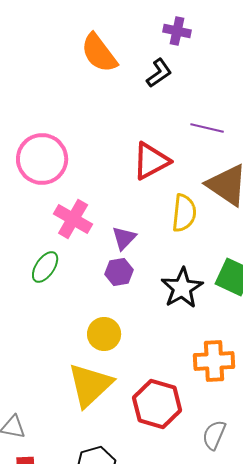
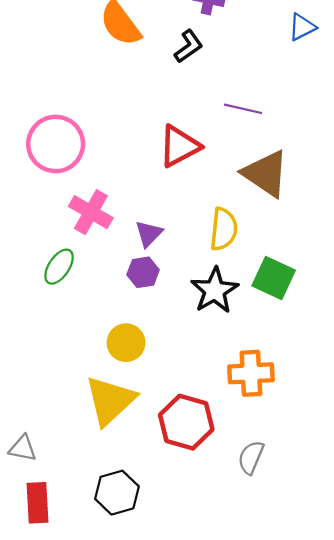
yellow semicircle: (184, 213) -> (224, 229), moved

